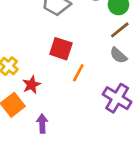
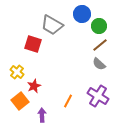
red square: (61, 49) -> (33, 44), moved
orange line: (78, 73) -> (68, 101), moved

